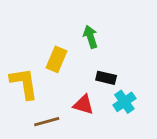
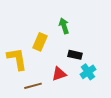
red triangle: (83, 105) -> (59, 74), turned -35

